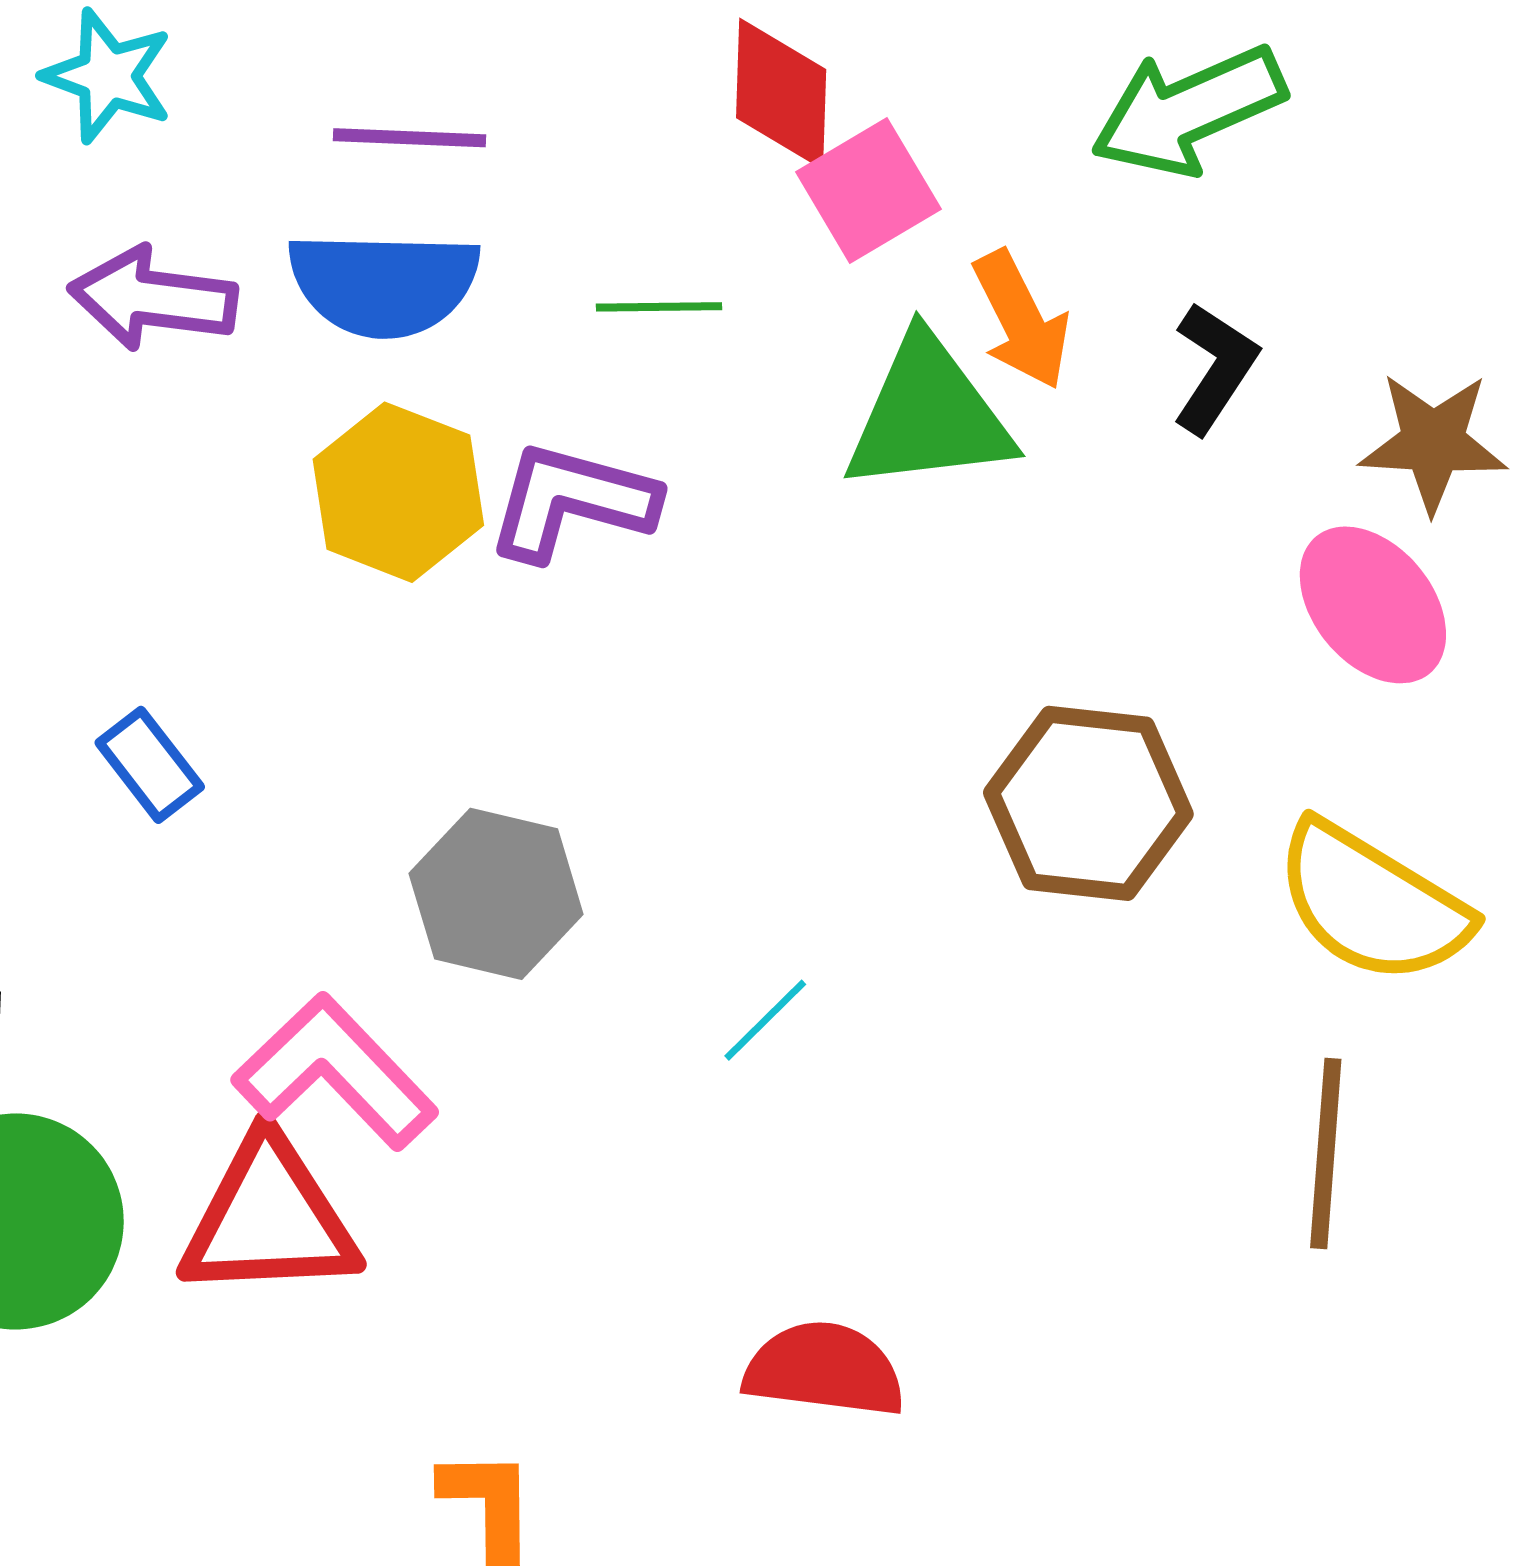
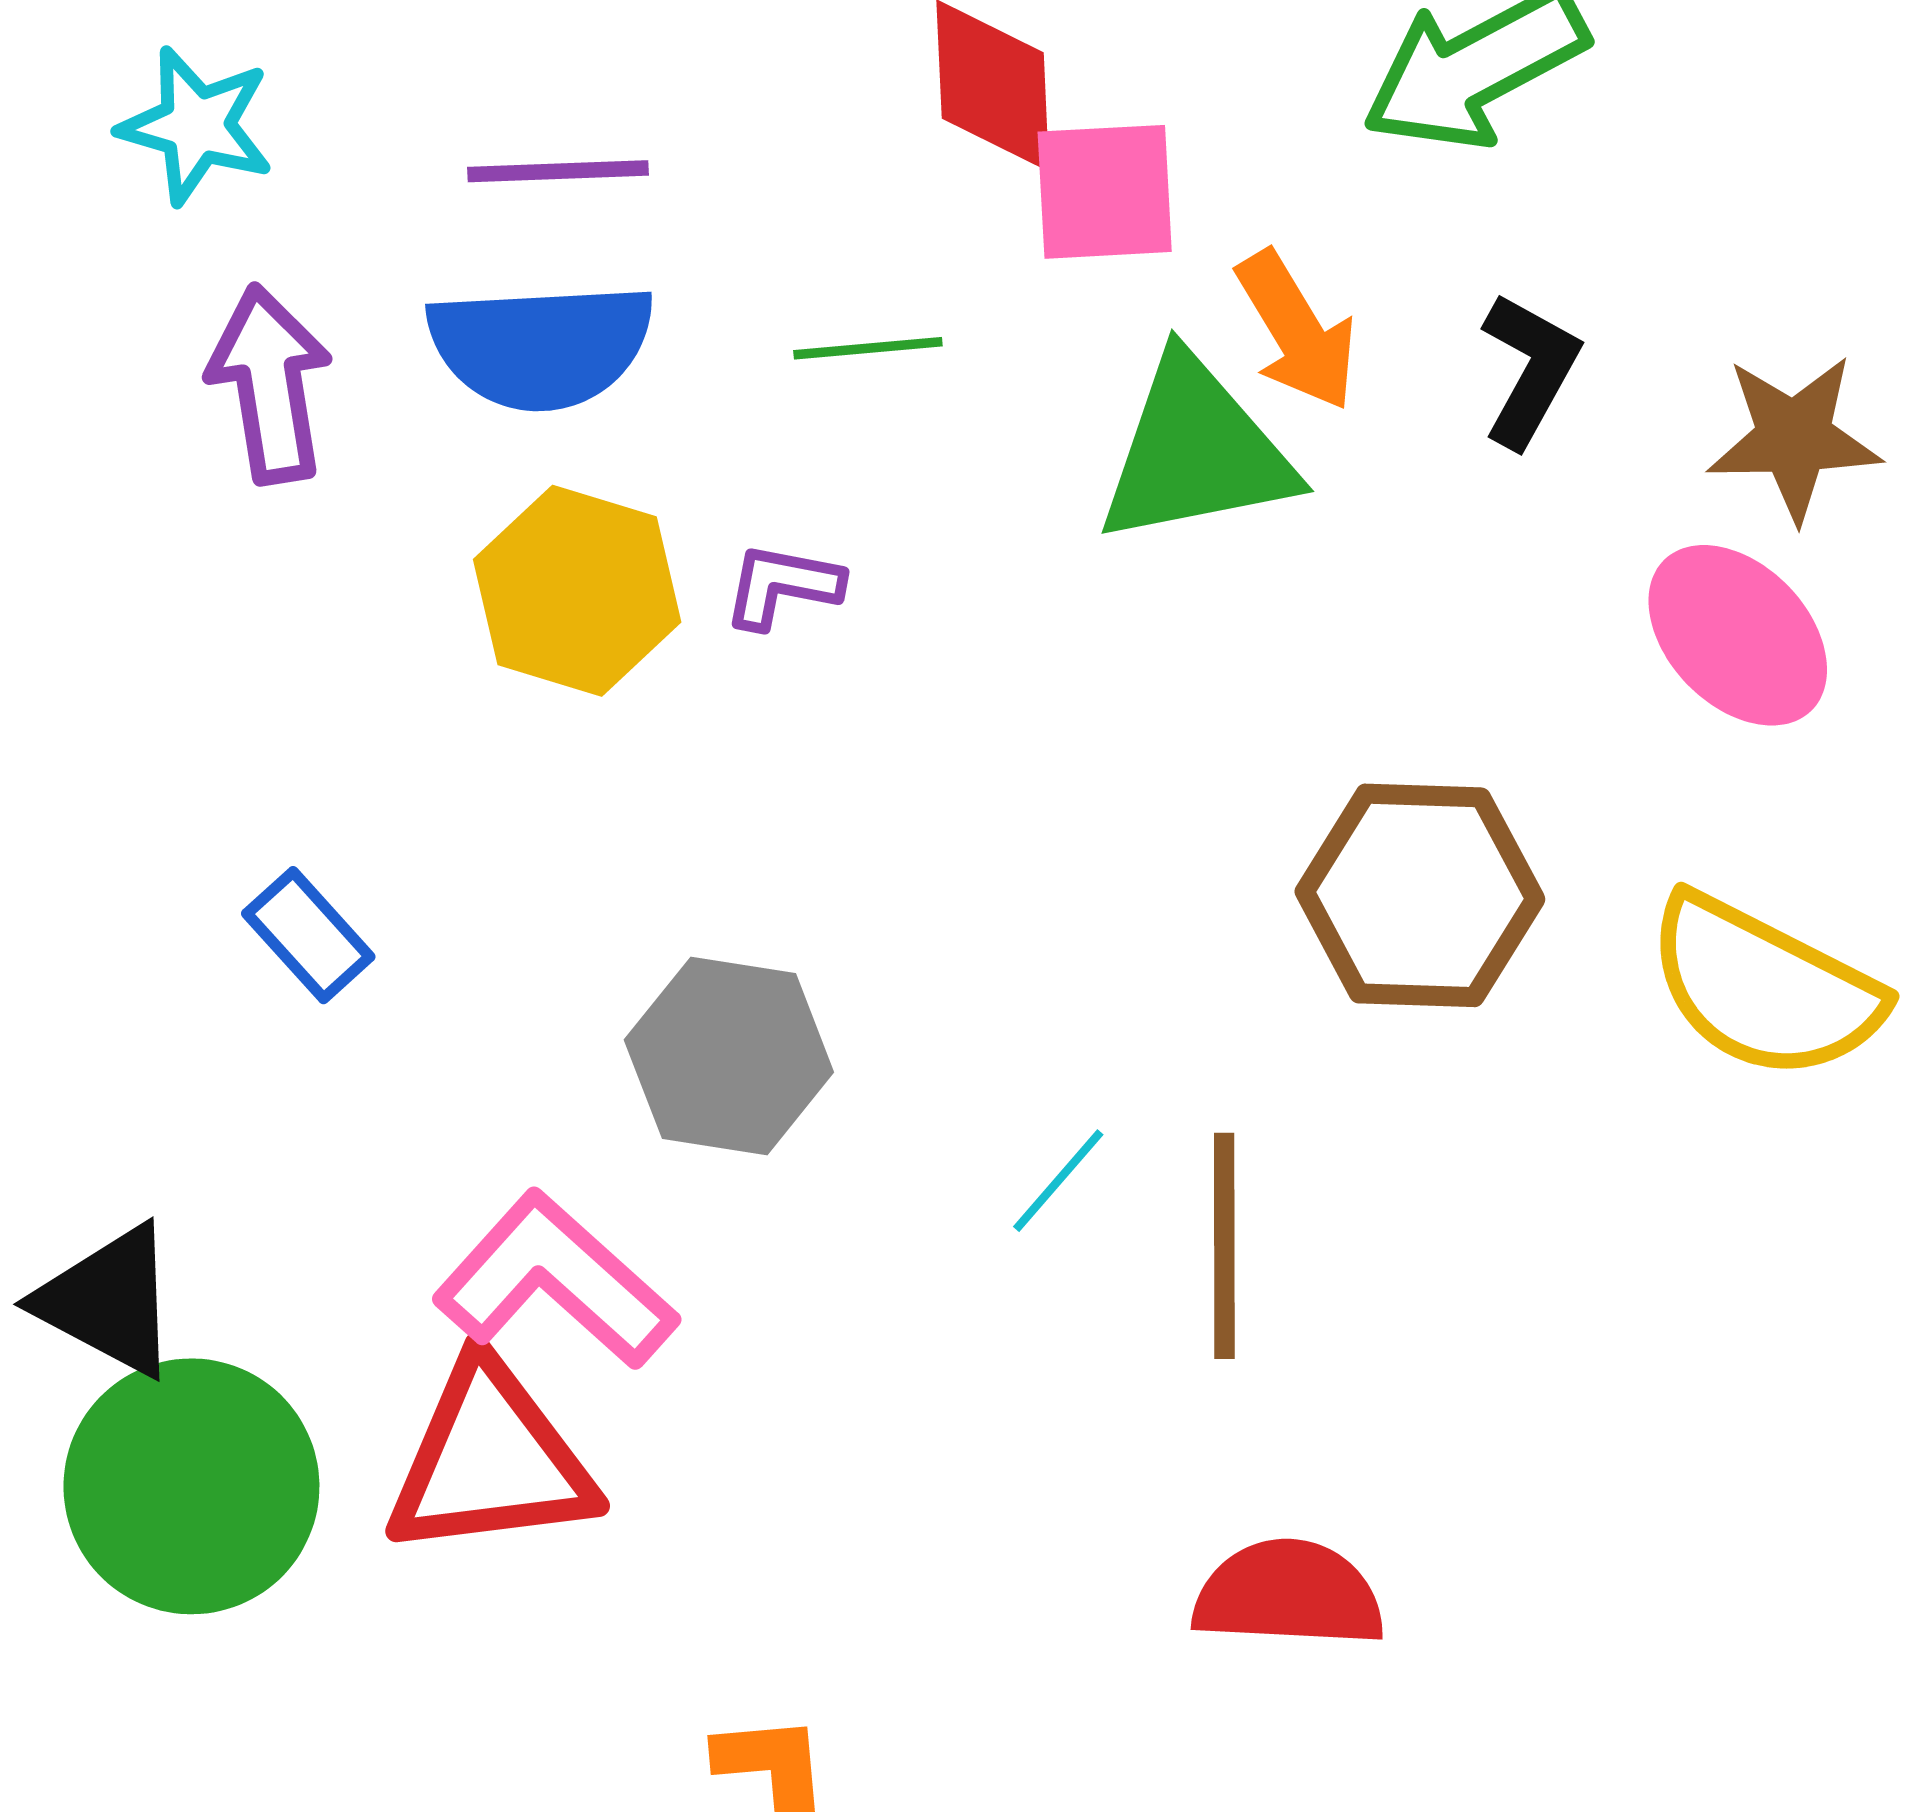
pink square: (868, 191) -> (1105, 192), turned 32
purple arrow: (153, 298) -> (270, 384), turned 78
purple L-shape: (572, 501) -> (782, 586), size x0.6
brown line: (1326, 1153) -> (1224, 1246), moved
red semicircle: (824, 1369) -> (1289, 1594), moved

